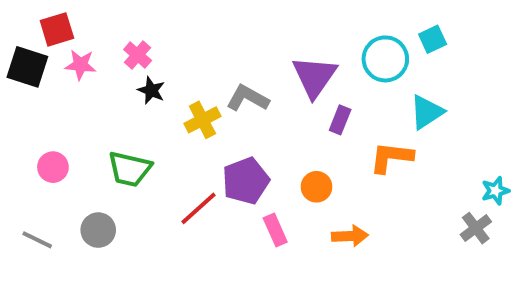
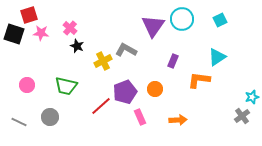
cyan circle: (385, 59) -> (182, 19), moved
purple triangle: (315, 77) -> (153, 26), moved
orange circle: (317, 187) -> (155, 89), moved

